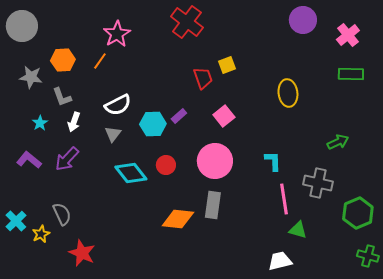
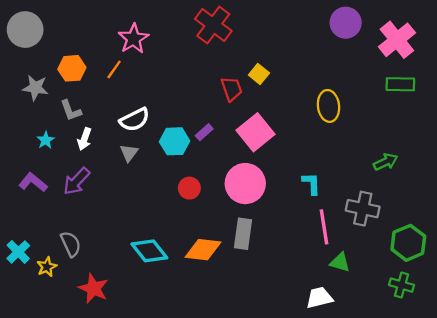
pink cross: (348, 35) -> (397, 40), size x1.4
yellow square: (227, 65) -> (259, 74), turned -30
pink square: (224, 116) -> (256, 132), size x1.5
cyan diamond: (131, 173) -> (149, 251), moved
green cross: (368, 256) -> (402, 285), moved

